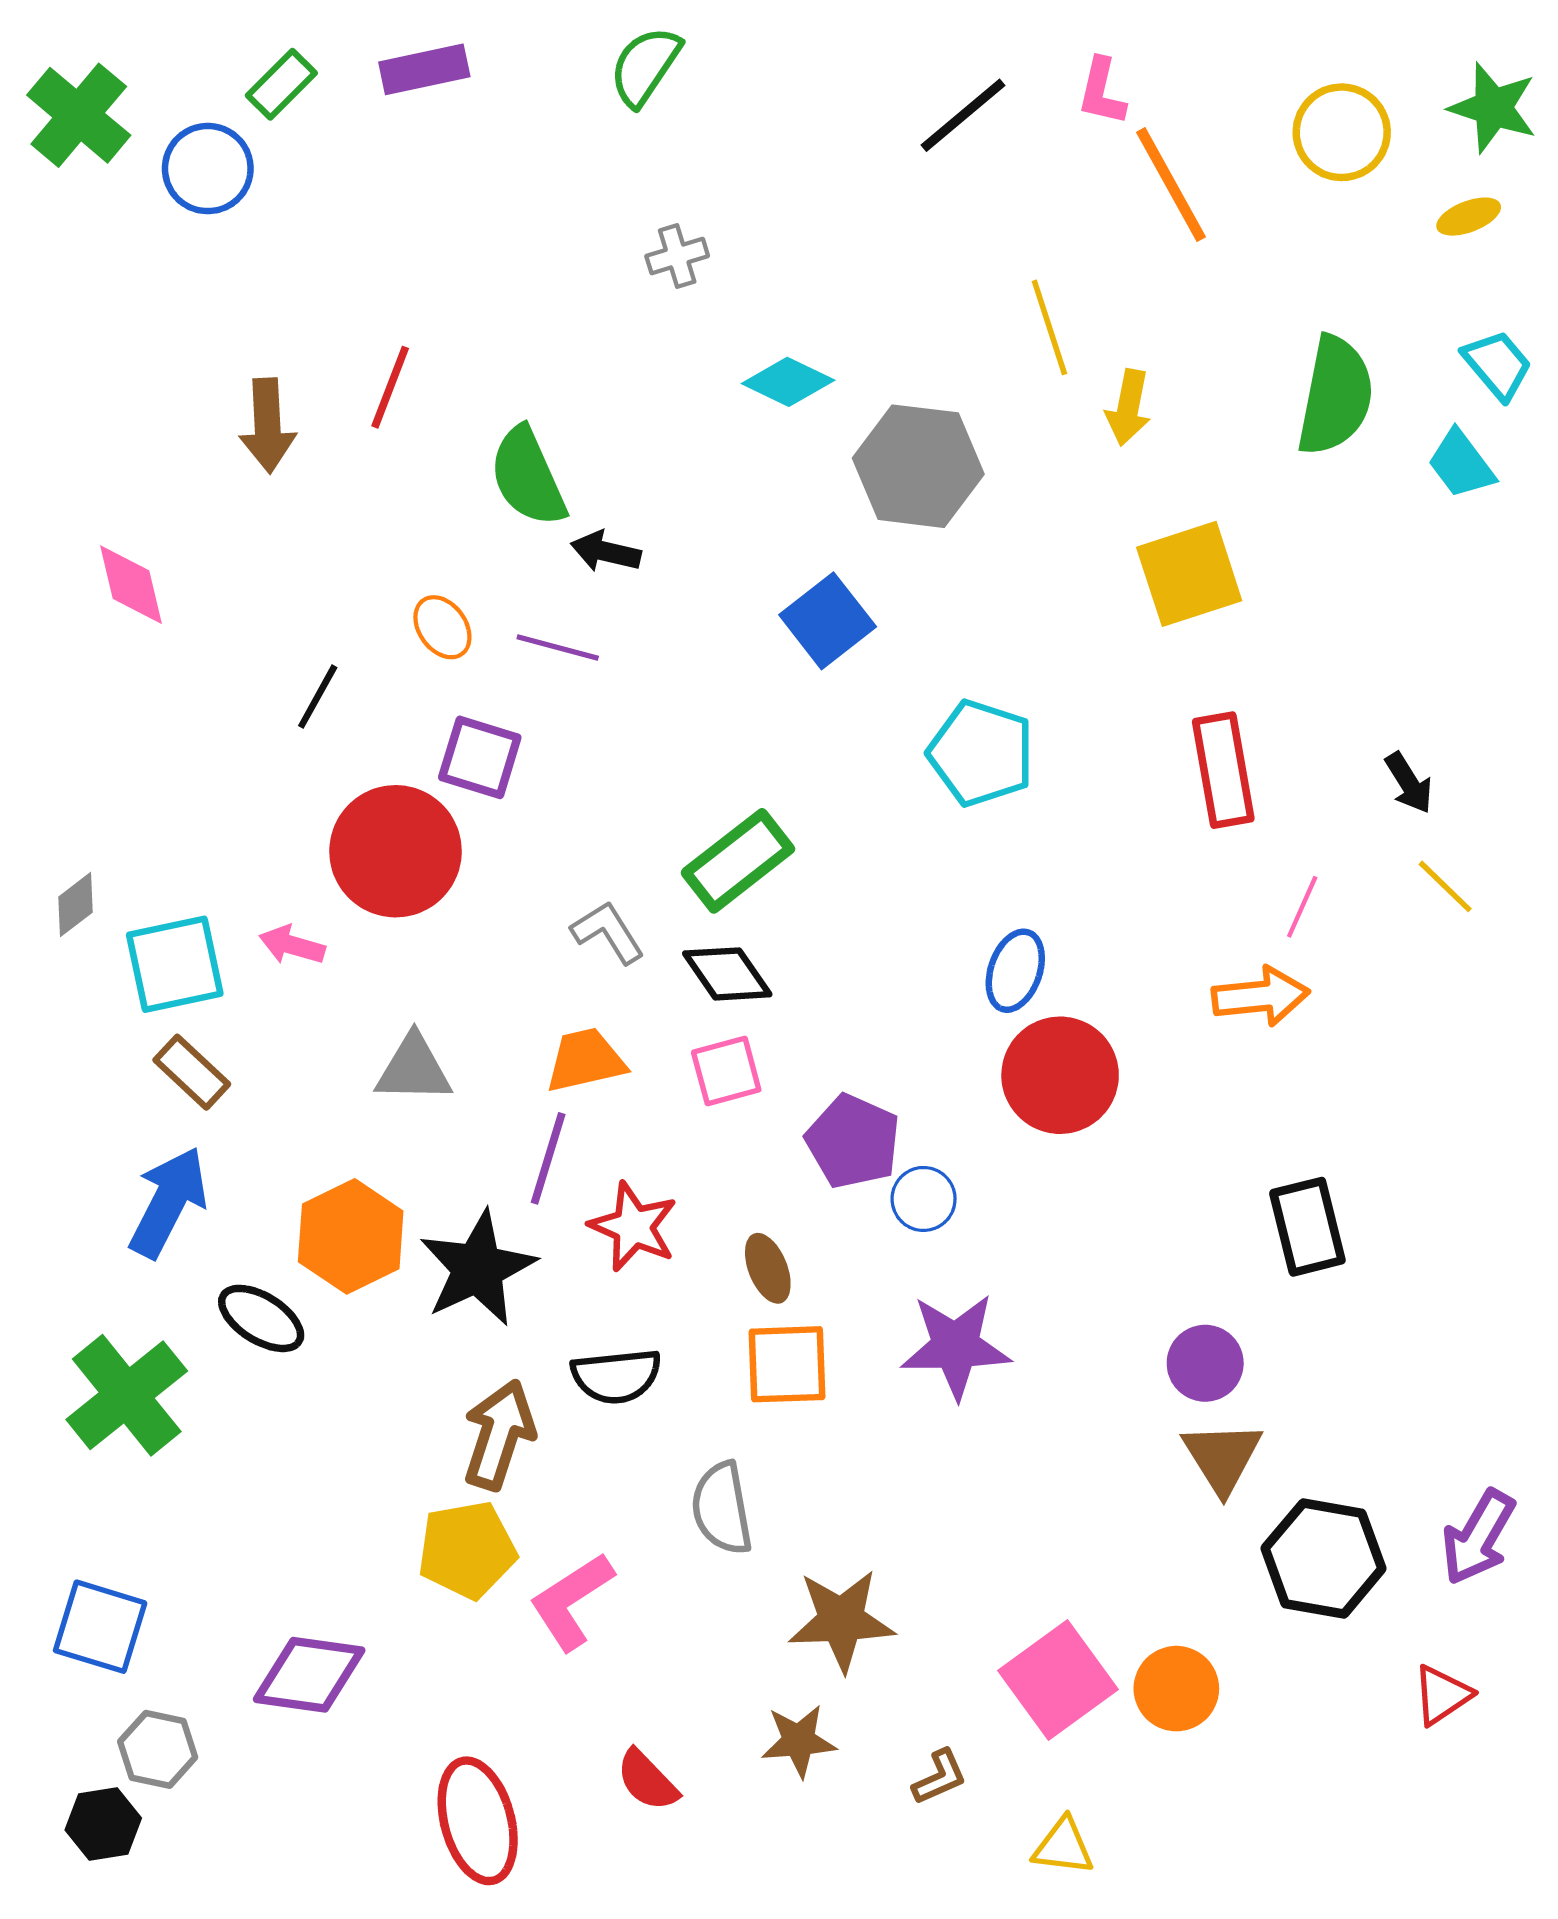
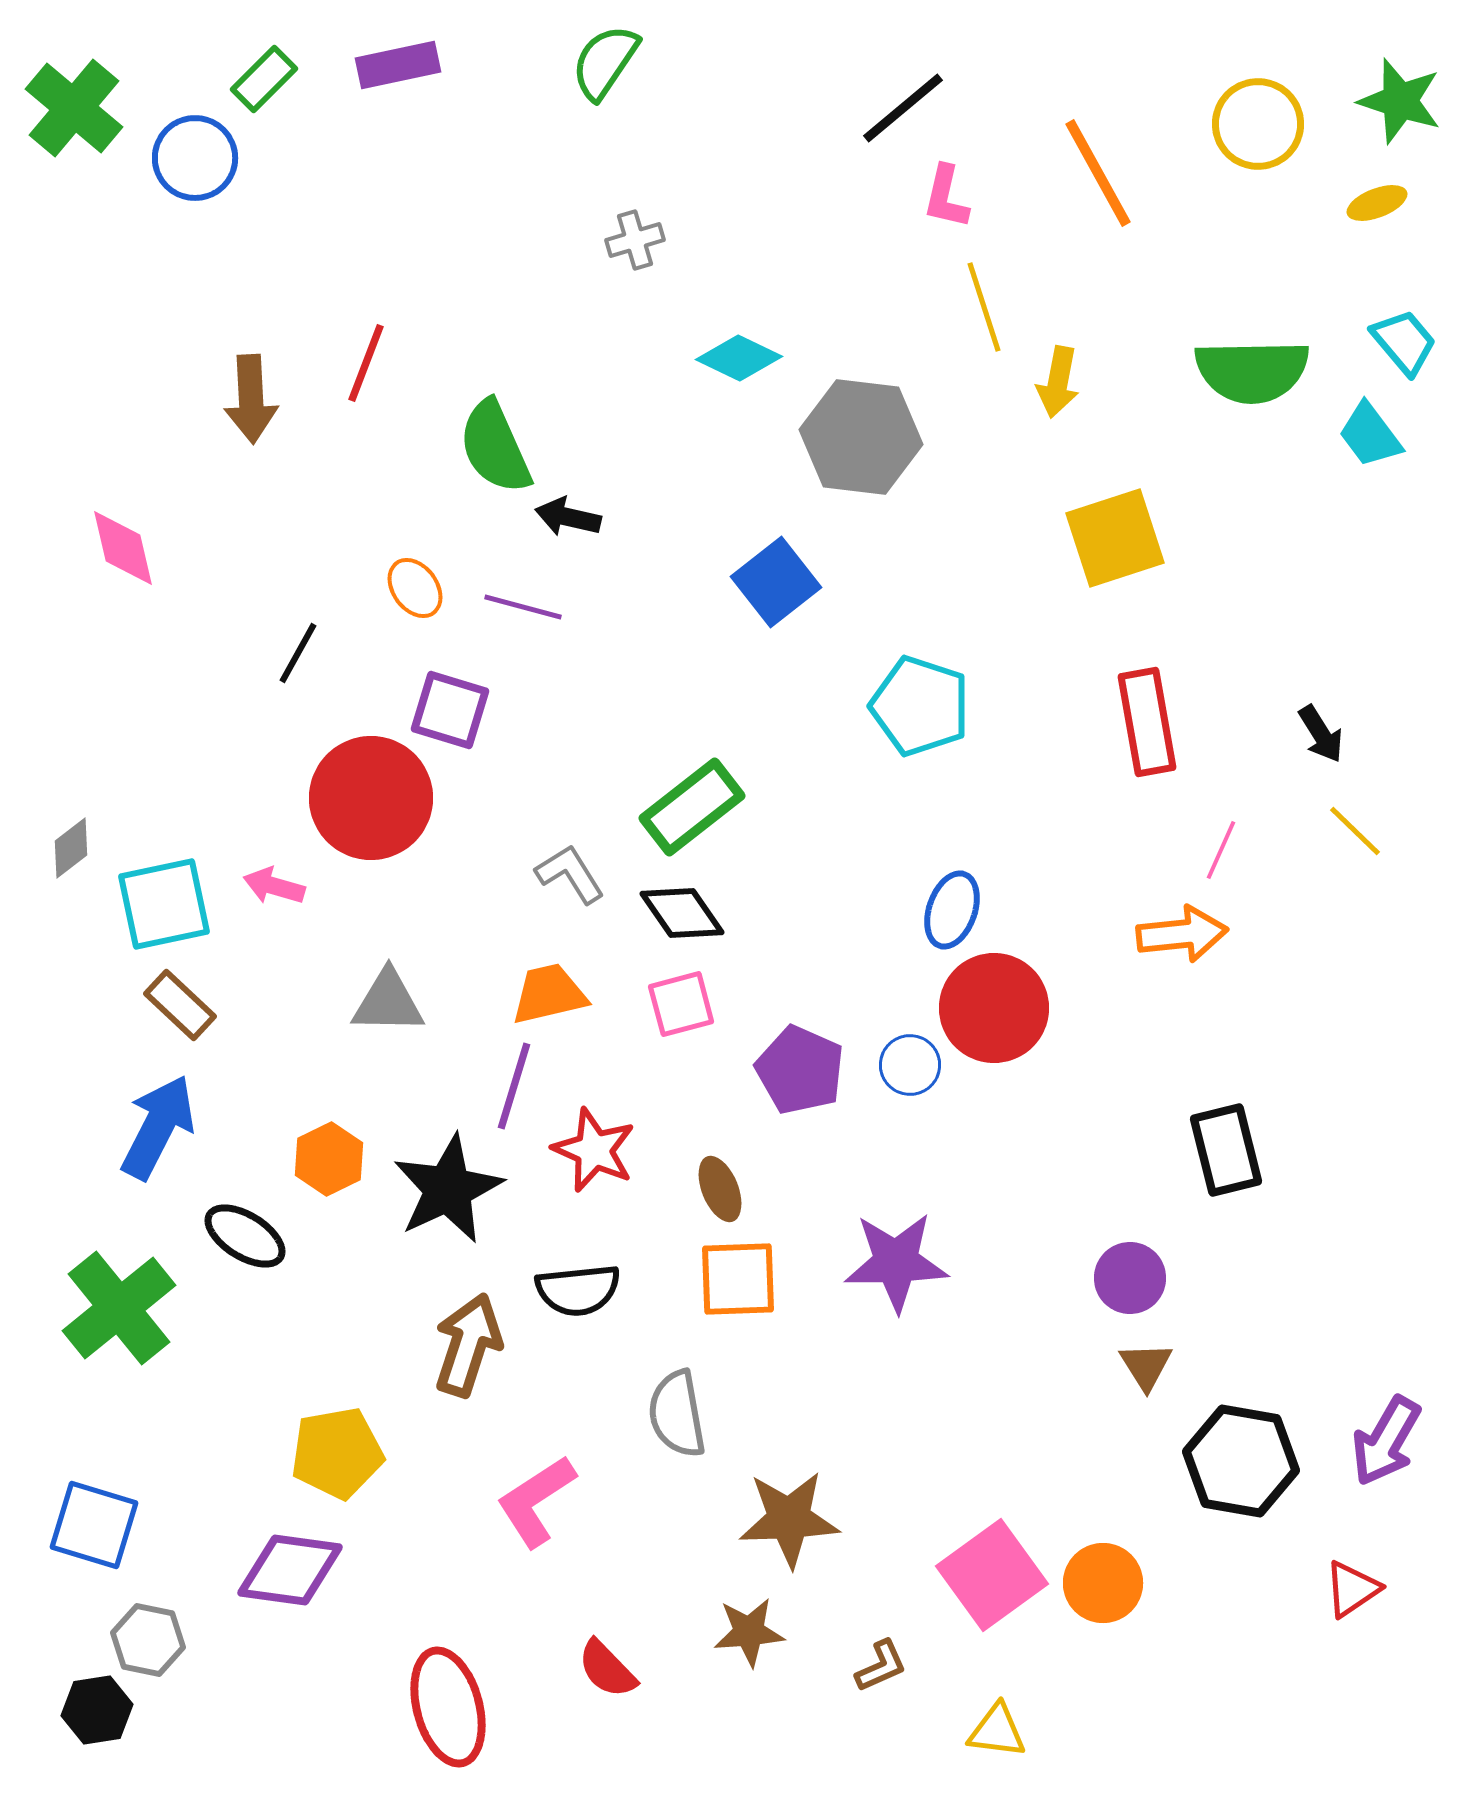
pink L-shape: (1102, 92) -> (946, 197), moved
green semicircle: (1335, 396) -> (1252, 371), turned 78
blue circle: (924, 1199) -> (910, 1065), moved
orange hexagon: (351, 1236) -> (329, 1159), size x0.7
brown triangle: (1222, 1457) -> (1146, 1366), size x0.7
yellow pentagon: (467, 1550) -> (337, 1453), moved

